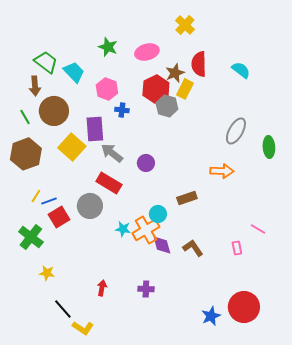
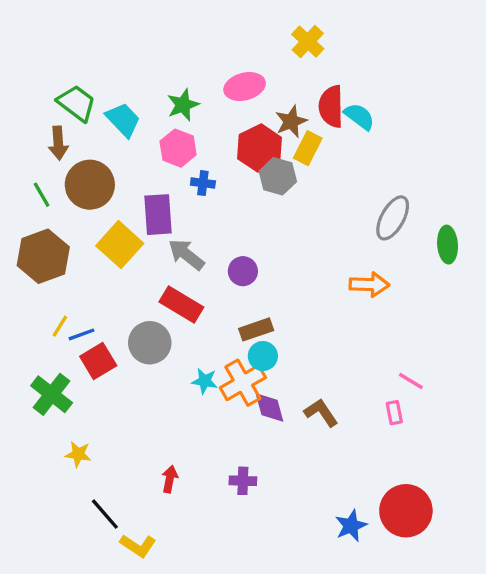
green star: (108, 47) -> (183, 105), moved, turned 30
cyan semicircle: (241, 70) -> (359, 116), moved
brown rectangle: (187, 198) -> (256, 329), moved
pink line: (258, 229) -> (411, 381), moved

